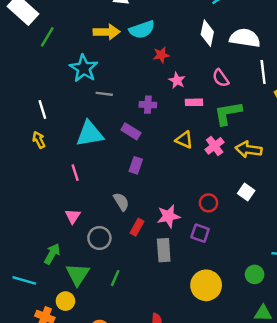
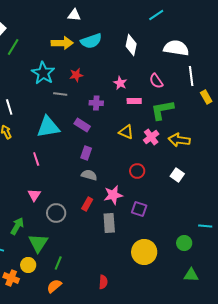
white diamond: (207, 33) -> (131, 45), moved
red star: (161, 55) -> (76, 75), moved
gray semicircle: (121, 202) -> (89, 175), moved, turned -42
red circle: (209, 203) -> (137, 171), moved
green line: (115, 278) -> (58, 263), moved

